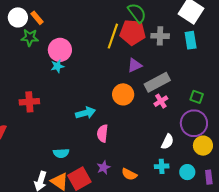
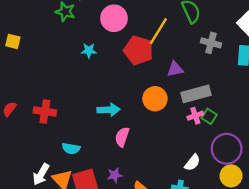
red pentagon: (133, 32) -> (138, 50), moved
pink circle: (60, 50) -> (114, 18), moved
green square: (197, 97) -> (209, 116), moved
red cross: (29, 102) -> (45, 112), moved

